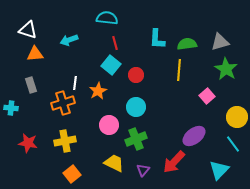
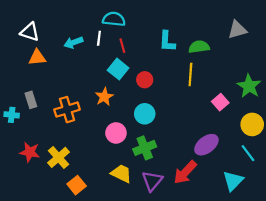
gray triangle: (220, 42) -> (237, 30), moved
green star: (226, 69) -> (249, 86), moved
white line: (75, 83) -> (99, 38), moved
gray rectangle: (31, 85) -> (31, 100), moved
yellow cross: (65, 141) -> (58, 157), moved, turned -30
purple triangle: (143, 170) -> (152, 181), size x1.5

